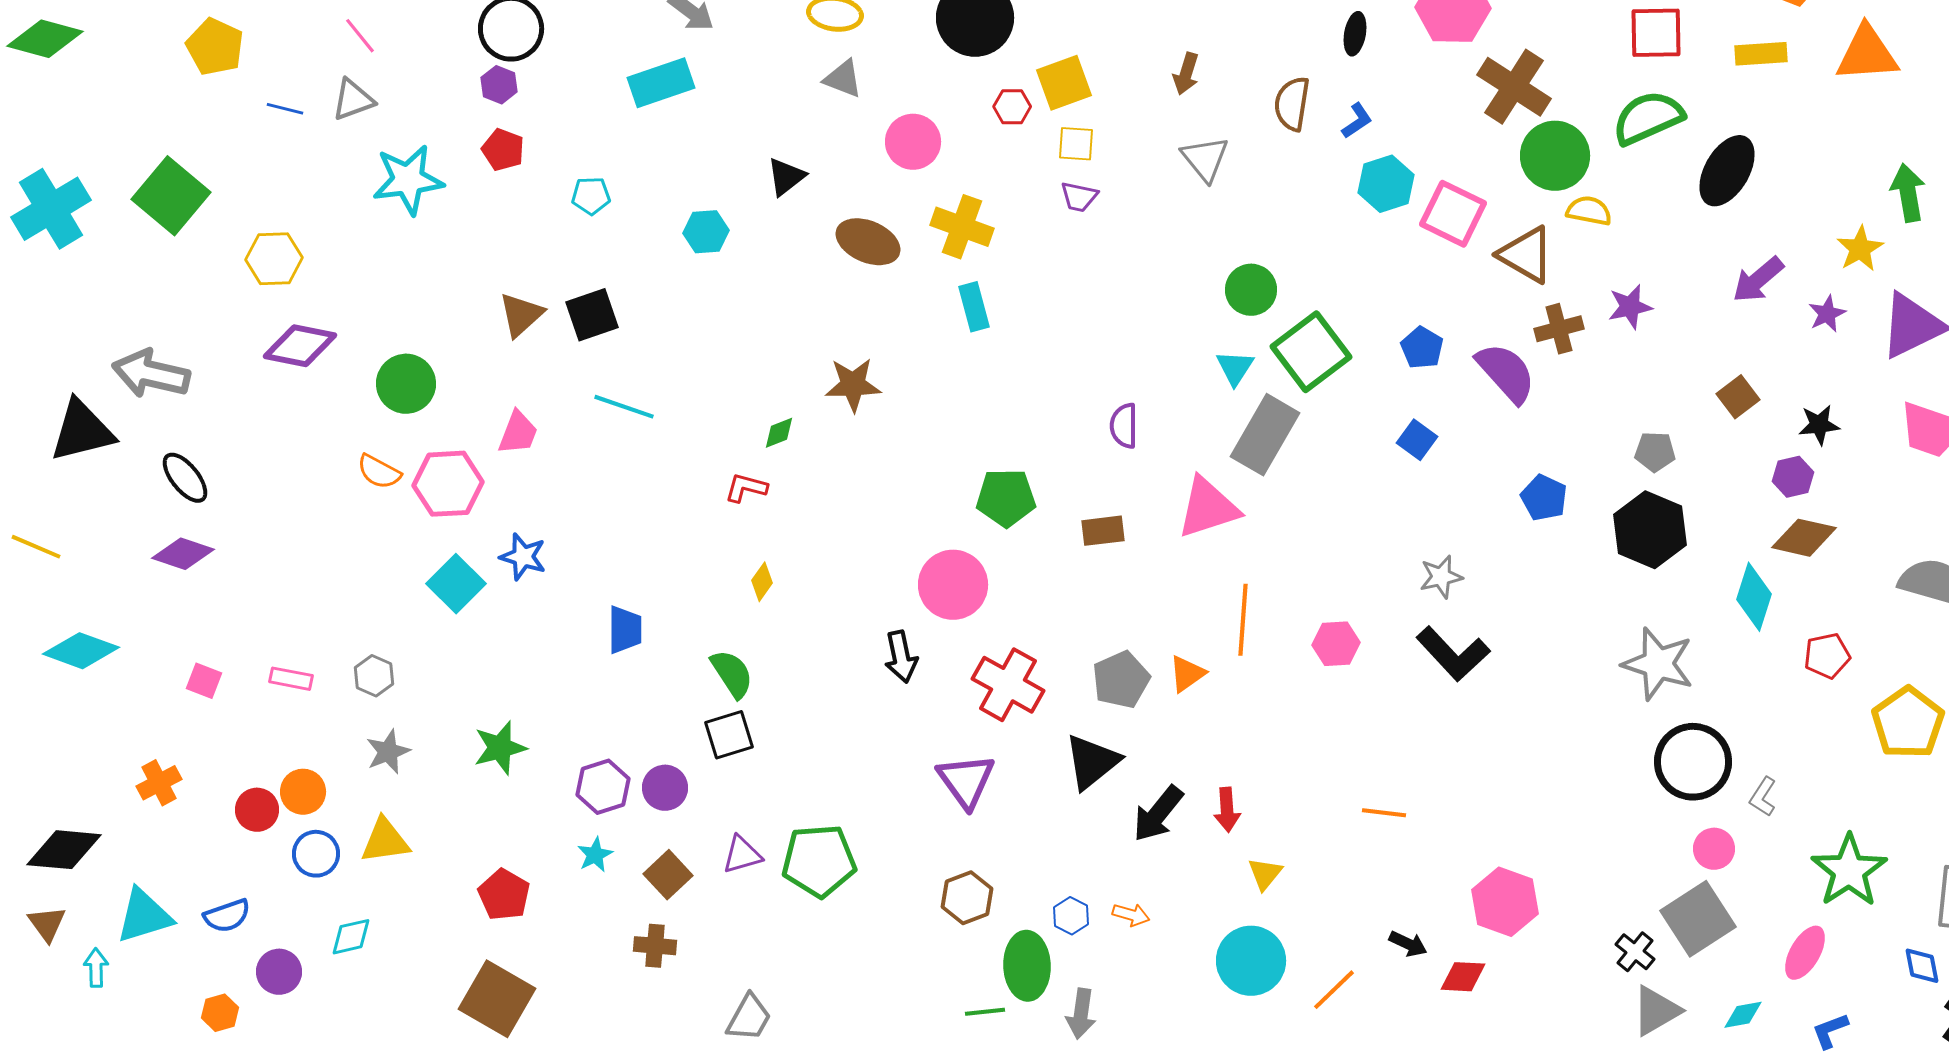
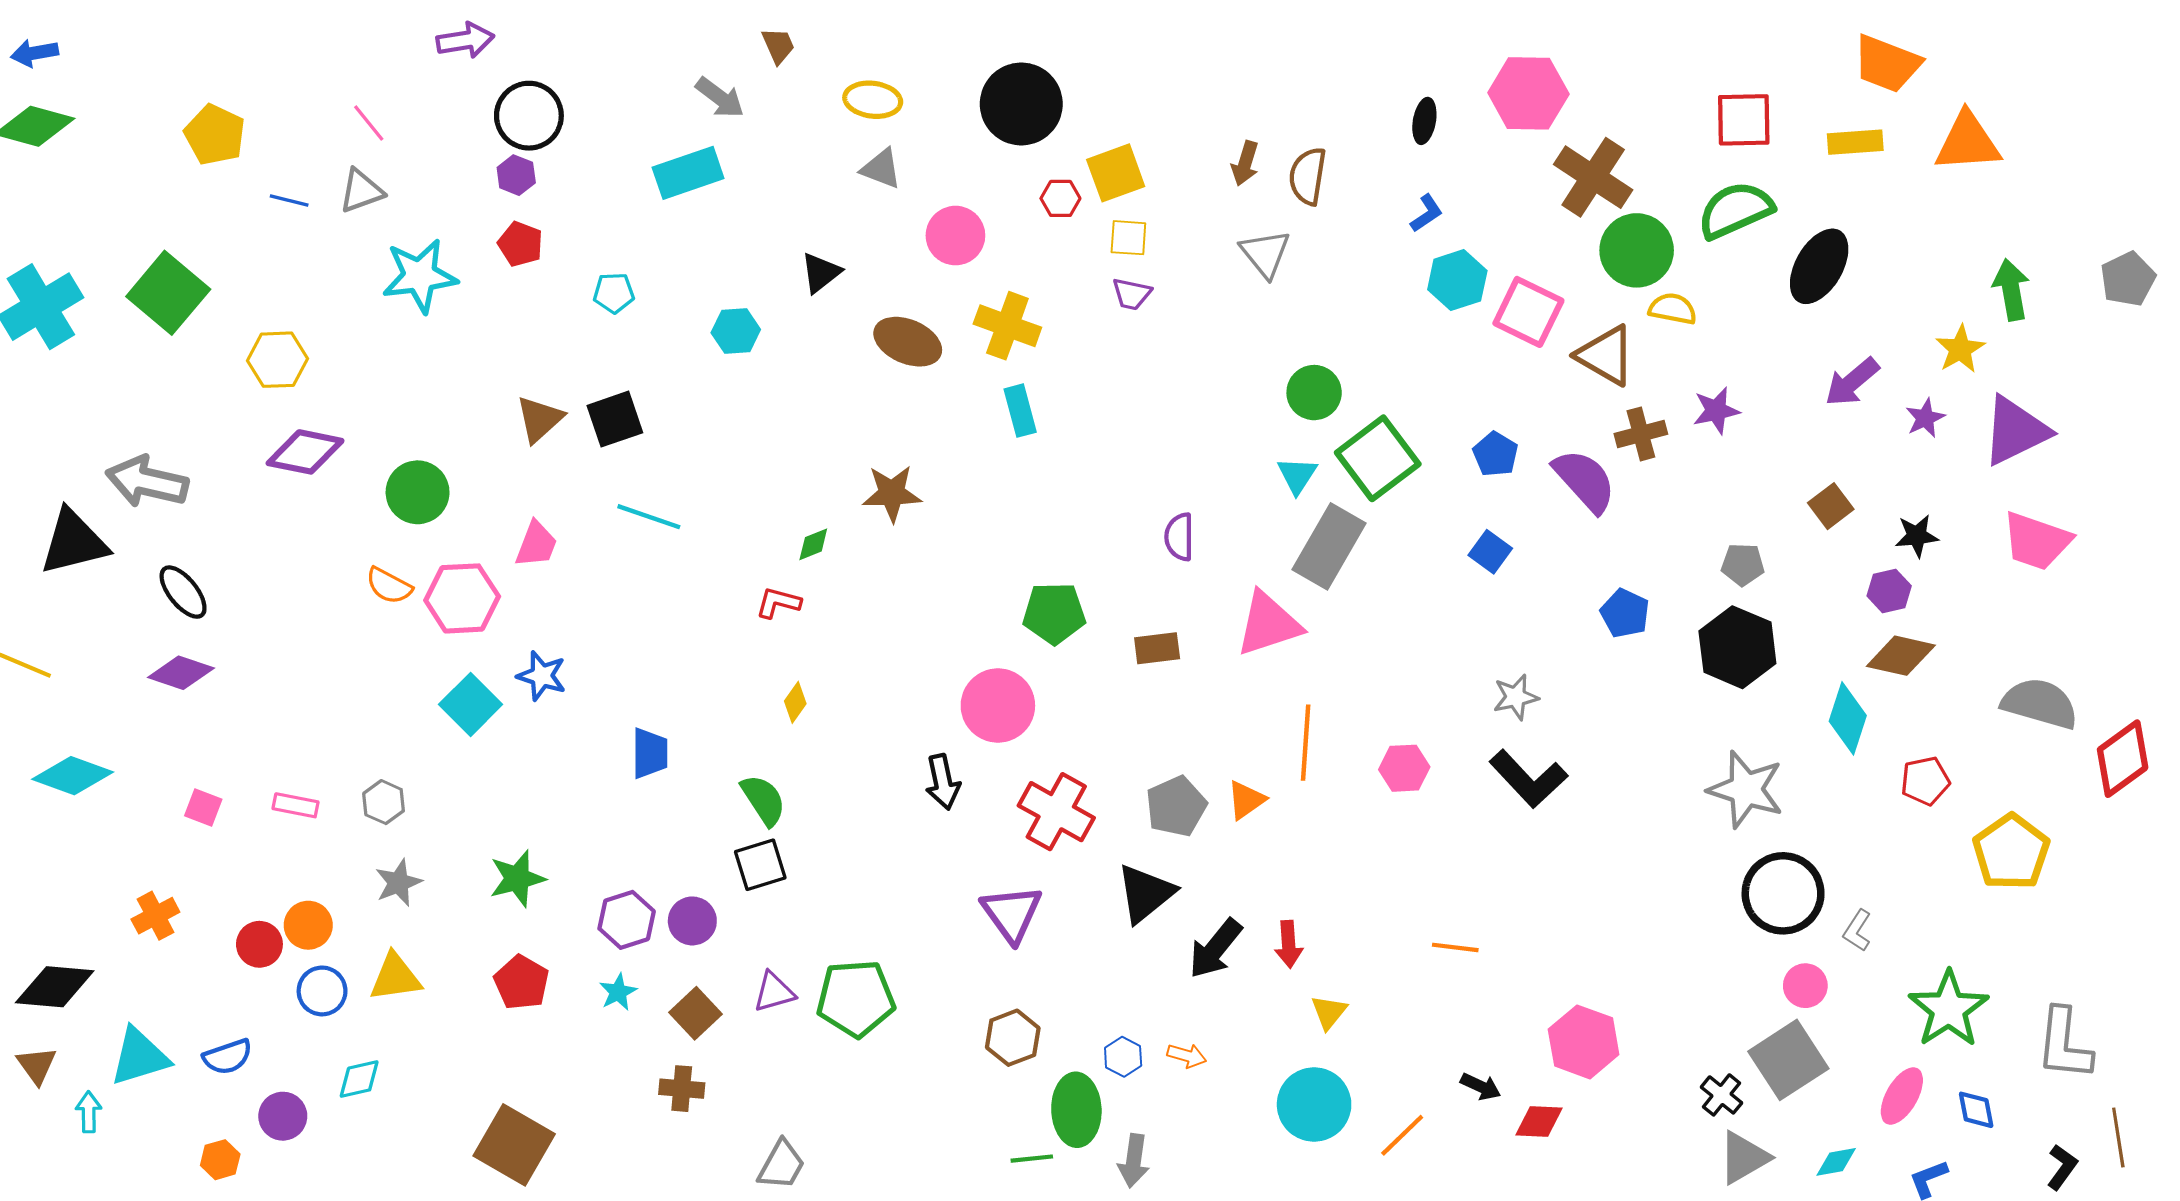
brown semicircle: (1292, 104) -> (1308, 176), moved
red pentagon: (504, 895) -> (522, 982), moved
blue diamond: (1922, 966) -> (1976, 1110), moved

